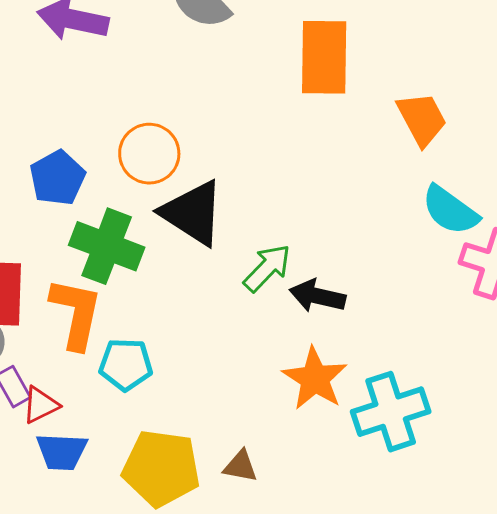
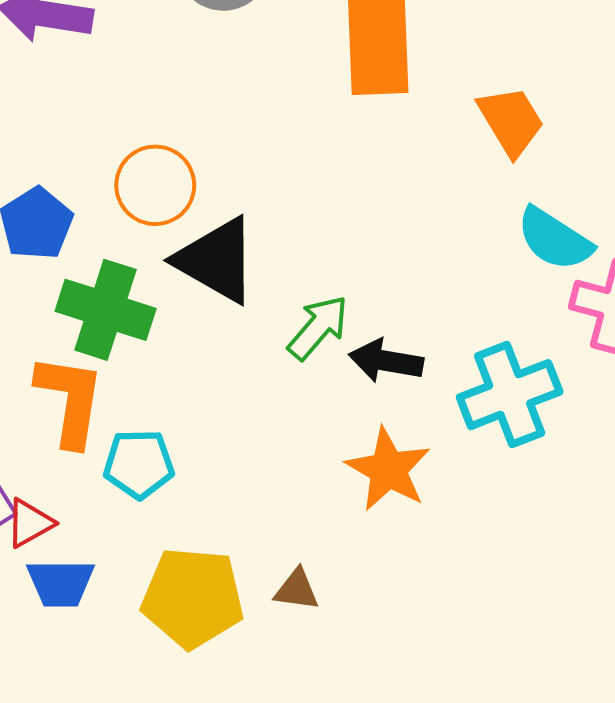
cyan cross: (391, 412) -> (510, 395), moved

